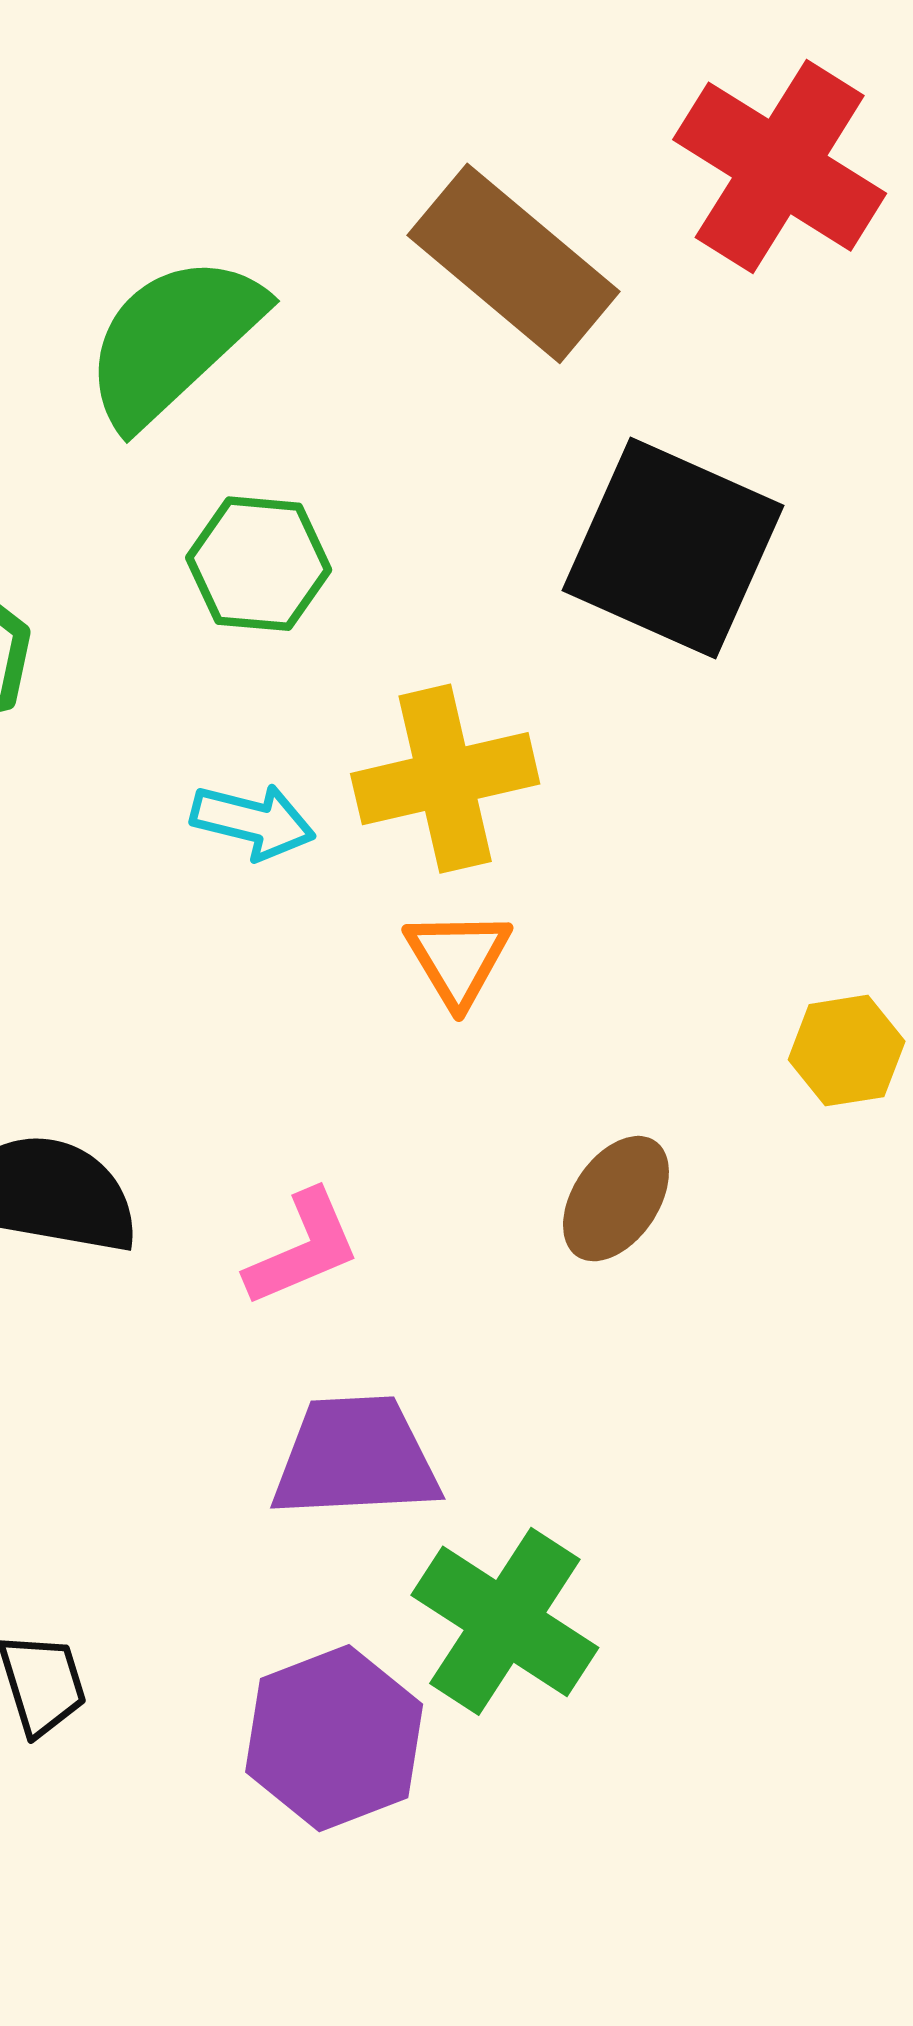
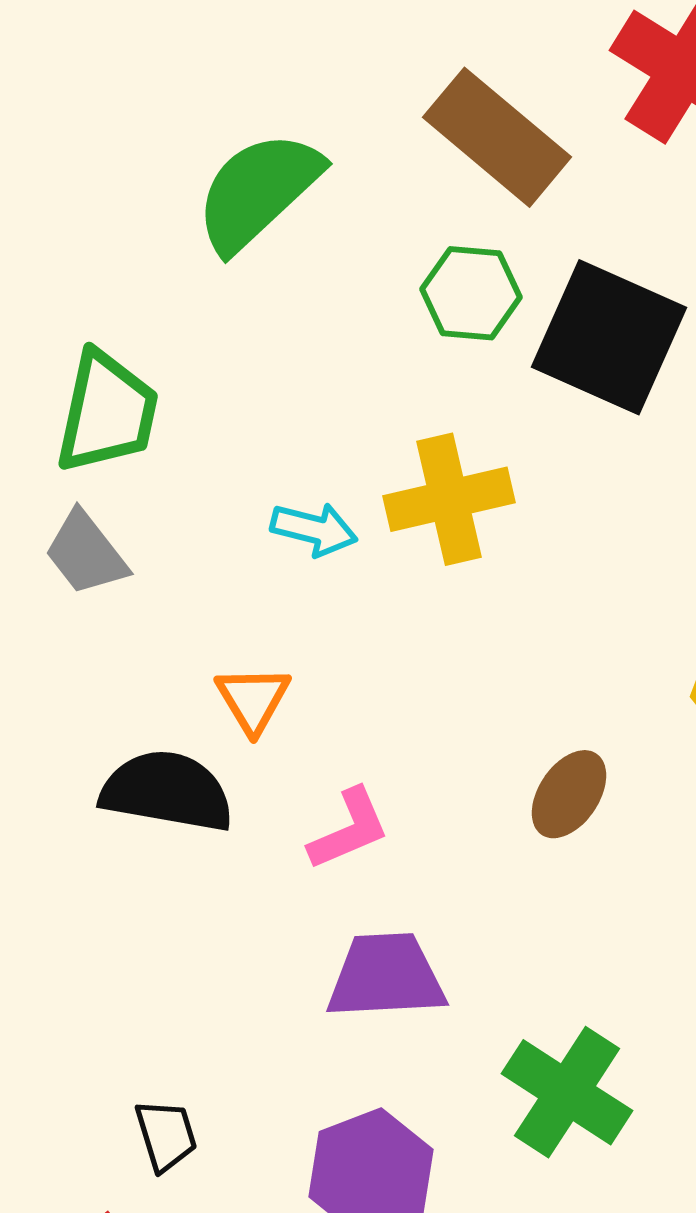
green hexagon: (259, 564) -> (471, 293), moved
orange triangle: (458, 958) -> (253, 699), moved
green cross: (505, 1621) -> (567, 1092), moved

